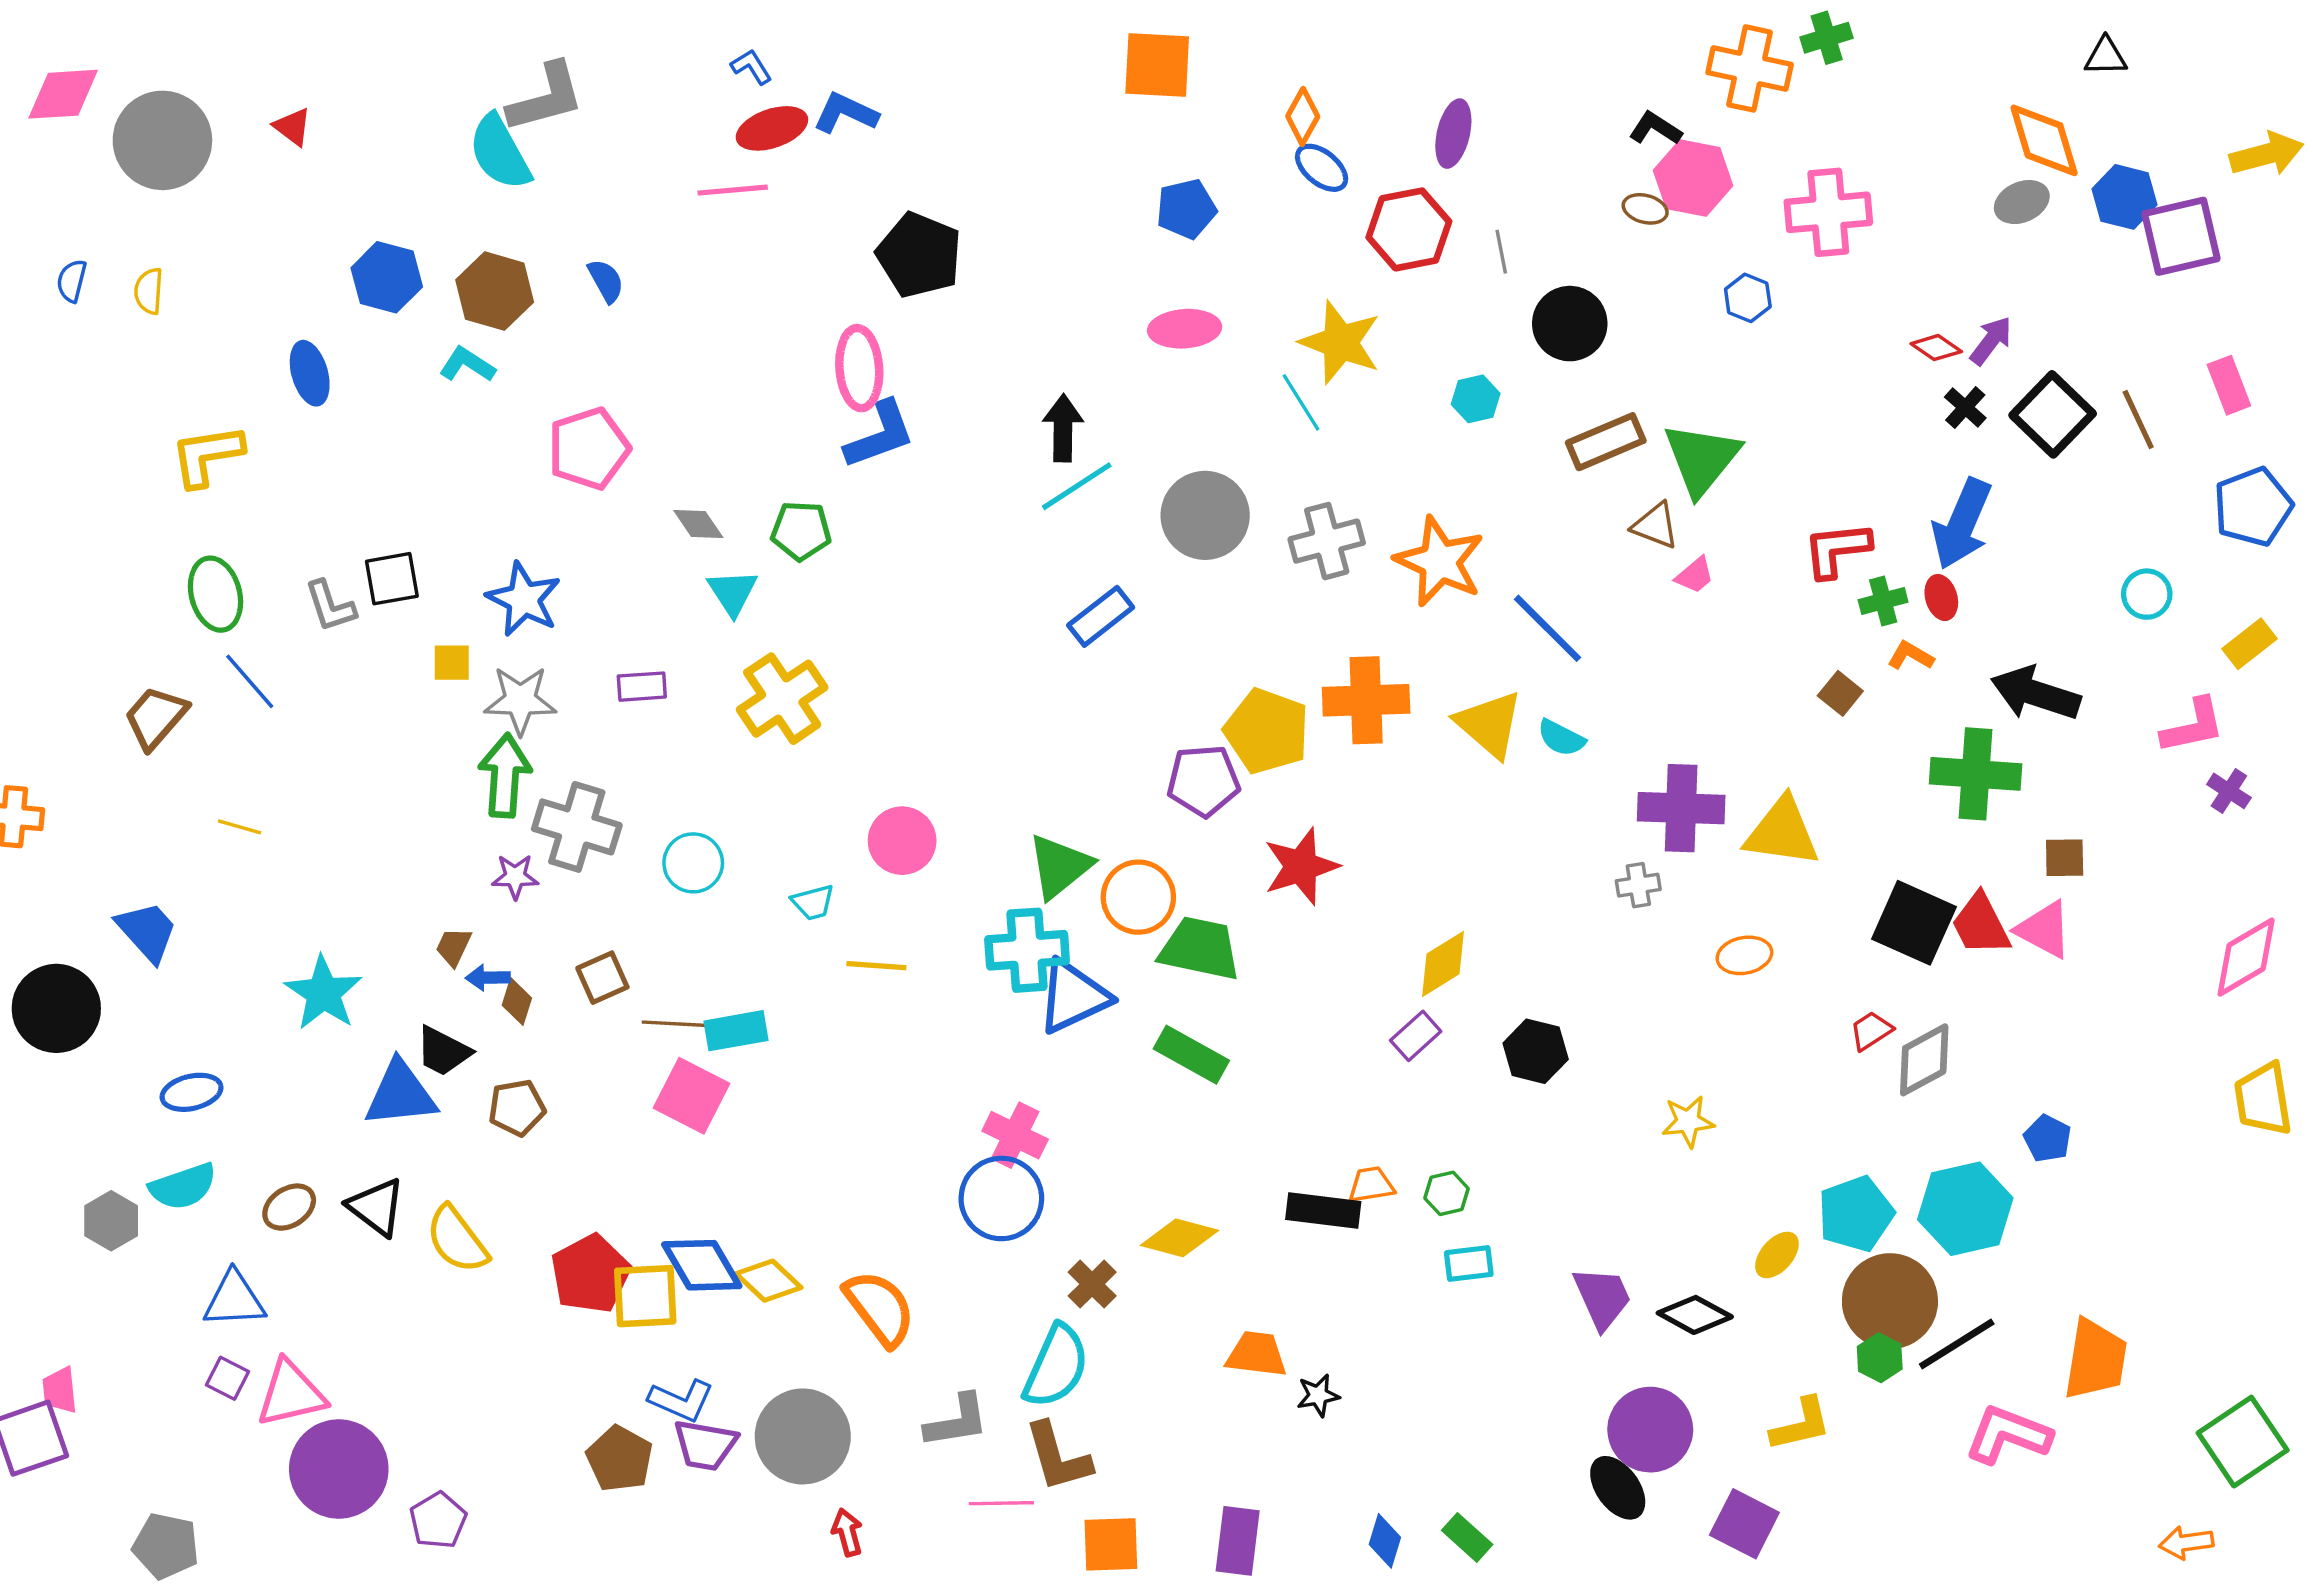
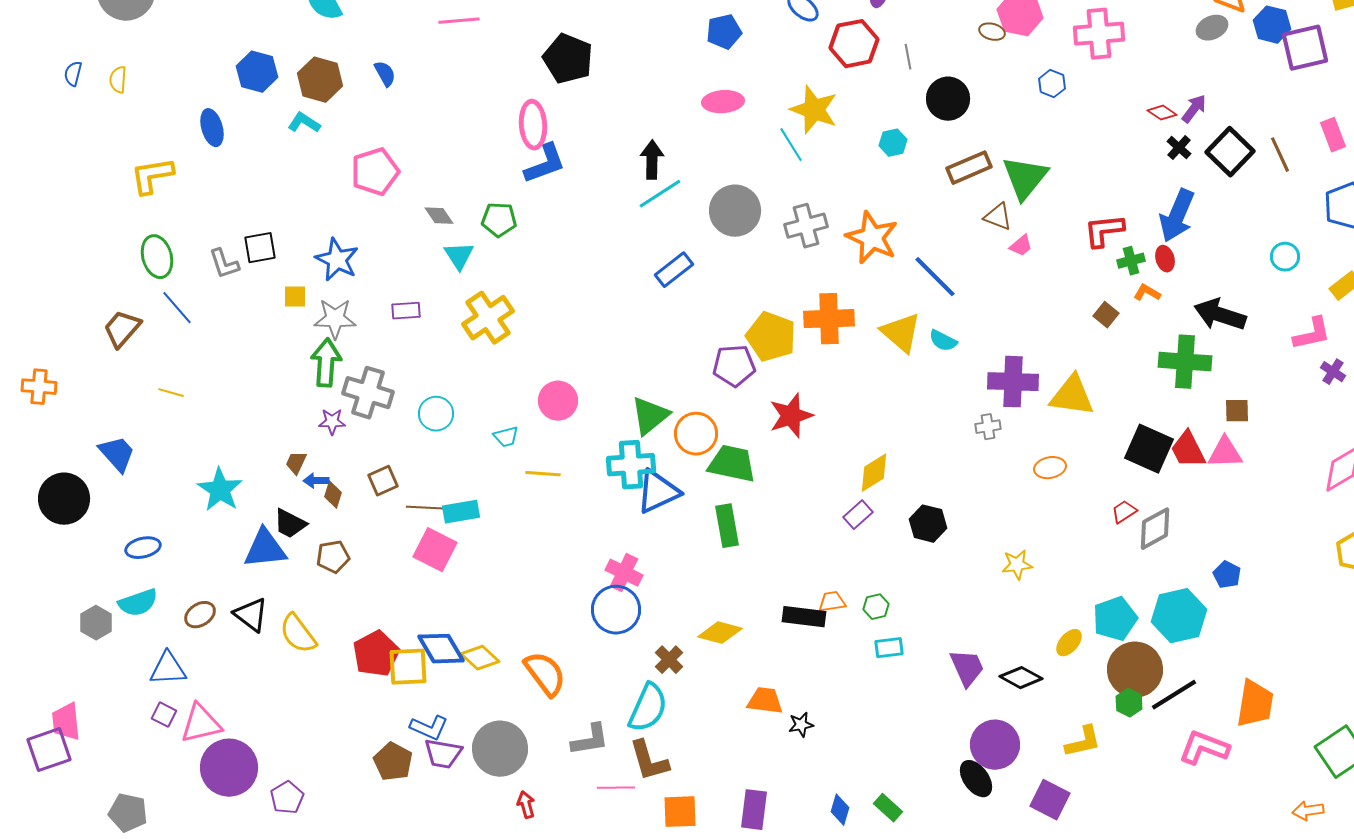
pink triangle: (2044, 930) -> (1225, 453), turned -30
green rectangle: (1191, 1055) -> (727, 526), turned 51
pink trapezoid: (60, 1390) -> (66, 722), size x1.4

